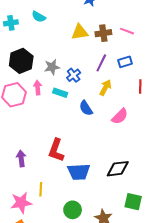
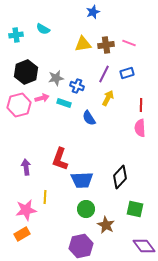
blue cross: (74, 75) -> (77, 86), turned -32
red line: (140, 87) -> (141, 105), moved
pink arrow: (38, 88) -> (42, 98), turned 80
pink semicircle: (120, 116) -> (140, 128), moved, turned 132
black diamond: (118, 169) -> (120, 177), turned -40
green circle: (73, 210) -> (86, 209), moved

